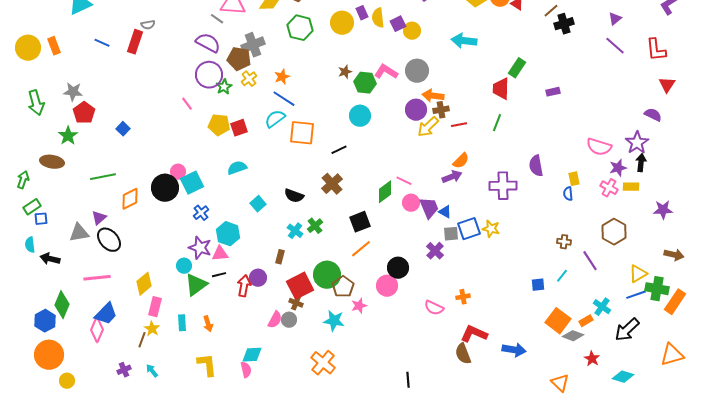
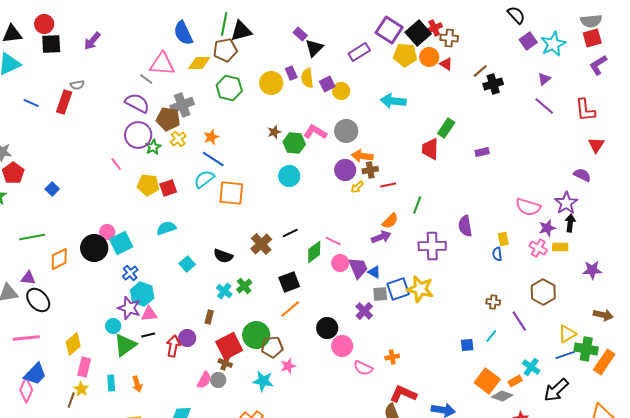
green line: (497, 123) -> (417, 205), moved
yellow arrow: (428, 127) -> (357, 187), size x0.6
black line: (339, 150) -> (290, 233), moved
purple triangle: (99, 218) -> (28, 278), turned 49
yellow star: (491, 229) -> (420, 289), size x1.5
cyan hexagon: (228, 234) -> (142, 294), moved
pink circle: (387, 286) -> (342, 346), moved
brown pentagon: (343, 287) -> (272, 347), turned 30

